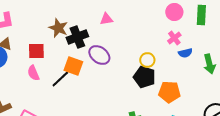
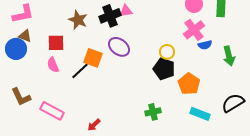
black cross: (77, 37) -> (110, 16), moved
pink cross: (174, 38) -> (194, 30), size x1.5
orange pentagon: (169, 92) -> (189, 84), turned 30

